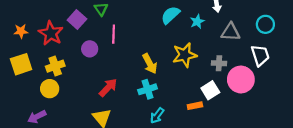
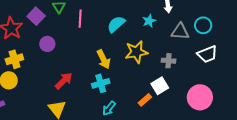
cyan semicircle: (170, 15) -> (116, 24), moved
cyan circle: (265, 24) -> (203, 25), moved
pink line: (114, 34) -> (80, 19), moved
white trapezoid: (260, 55) -> (207, 54), turned 85
pink circle: (241, 79) -> (200, 97), moved
orange rectangle: (195, 106) -> (145, 100), turned -32

